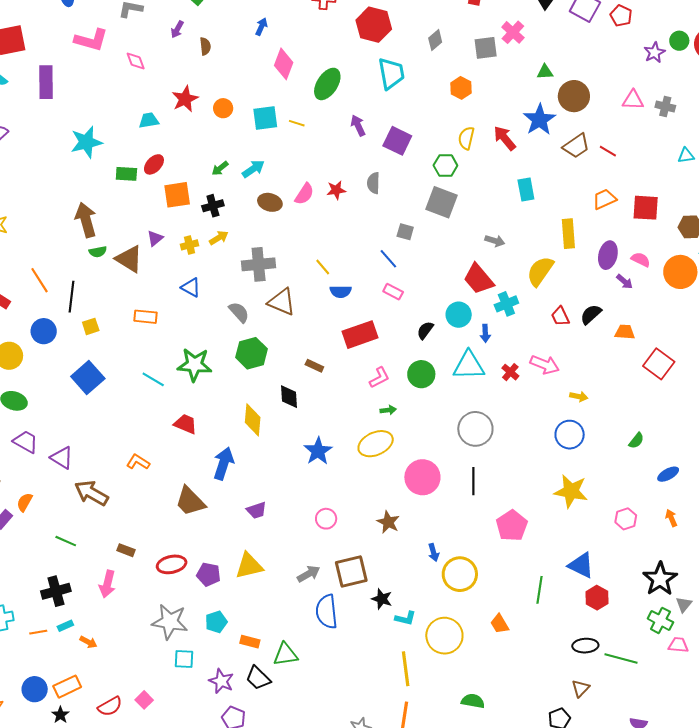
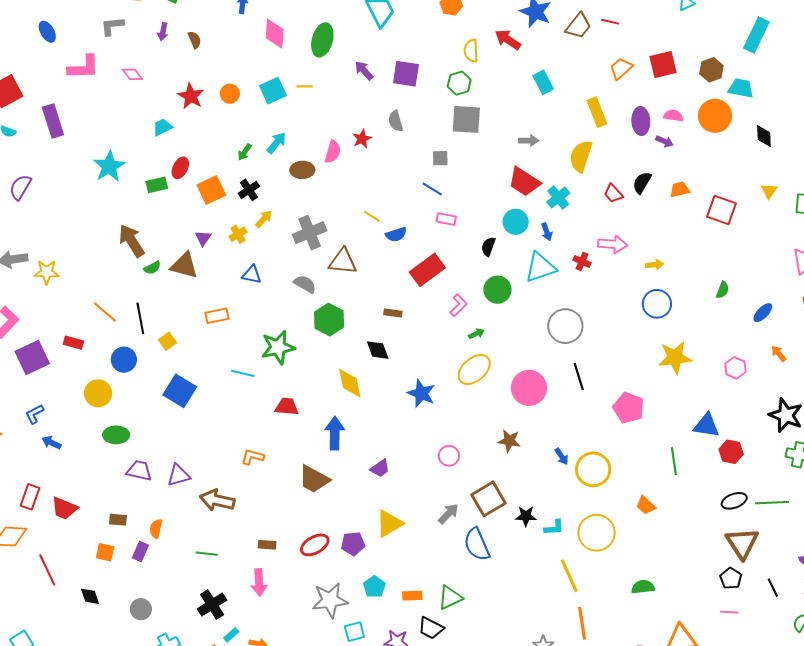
purple triangle: (62, 458) -> (179, 475), turned -30
brown triangle: (581, 688) -> (742, 543), size x1.8

